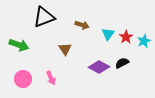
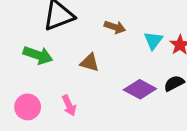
green arrow: (19, 45) -> (38, 55), moved
brown triangle: (65, 49) -> (90, 63), turned -40

